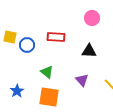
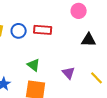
blue circle: (27, 45) -> (19, 31), moved
black triangle: (89, 51) -> (89, 40), moved

